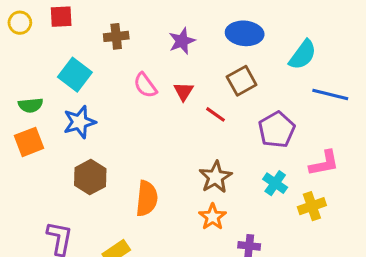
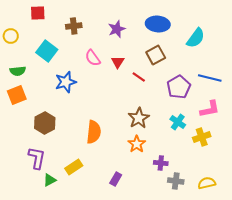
yellow circle: (20, 23) -> (11, 36), moved
blue line: (330, 95) -> (210, 78), moved
blue star: (80, 122) -> (66, 82), moved
brown hexagon: (90, 177) -> (45, 123), moved

